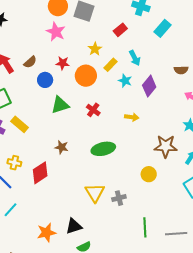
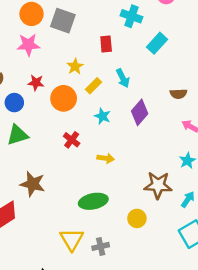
red rectangle: (120, 30) -> (106, 44), turned -56
pink star: (56, 32) -> (28, 45), turned -30
cyan star: (125, 81) -> (102, 116), moved
green triangle: (60, 105) -> (17, 135), moved
yellow arrow: (132, 117) -> (106, 158), moved
brown star: (62, 147) -> (33, 184), size x1.5
green ellipse: (103, 149) -> (93, 201), moved

